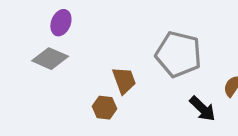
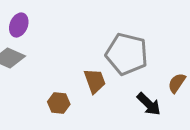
brown trapezoid: (124, 80) -> (95, 81), moved

